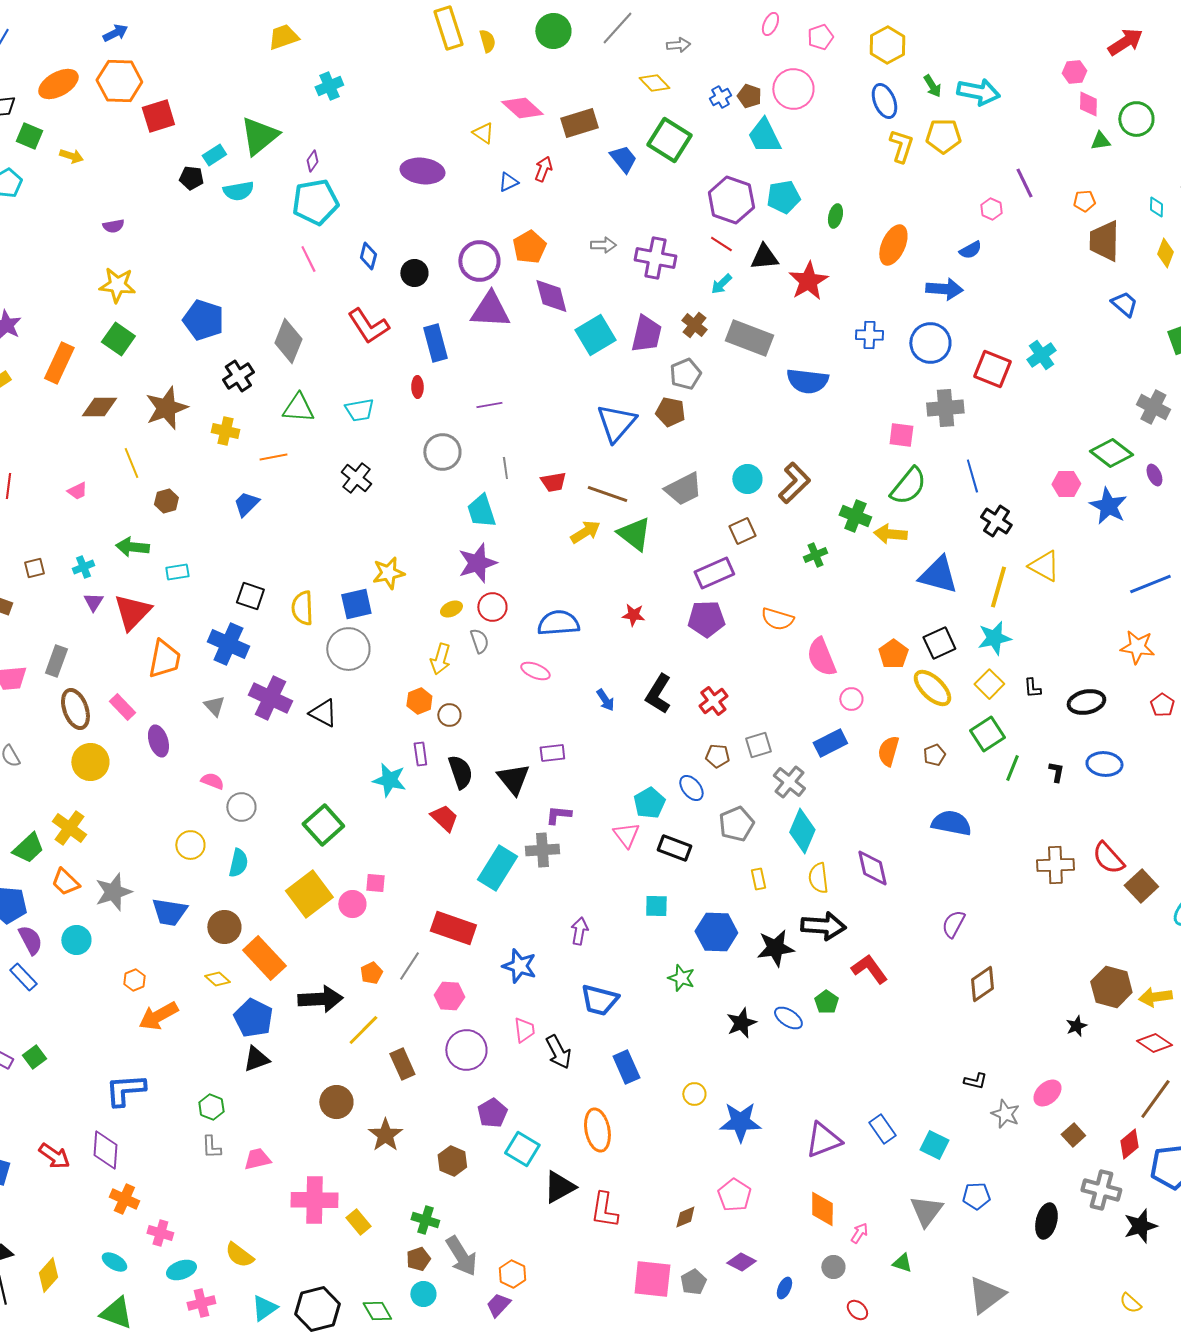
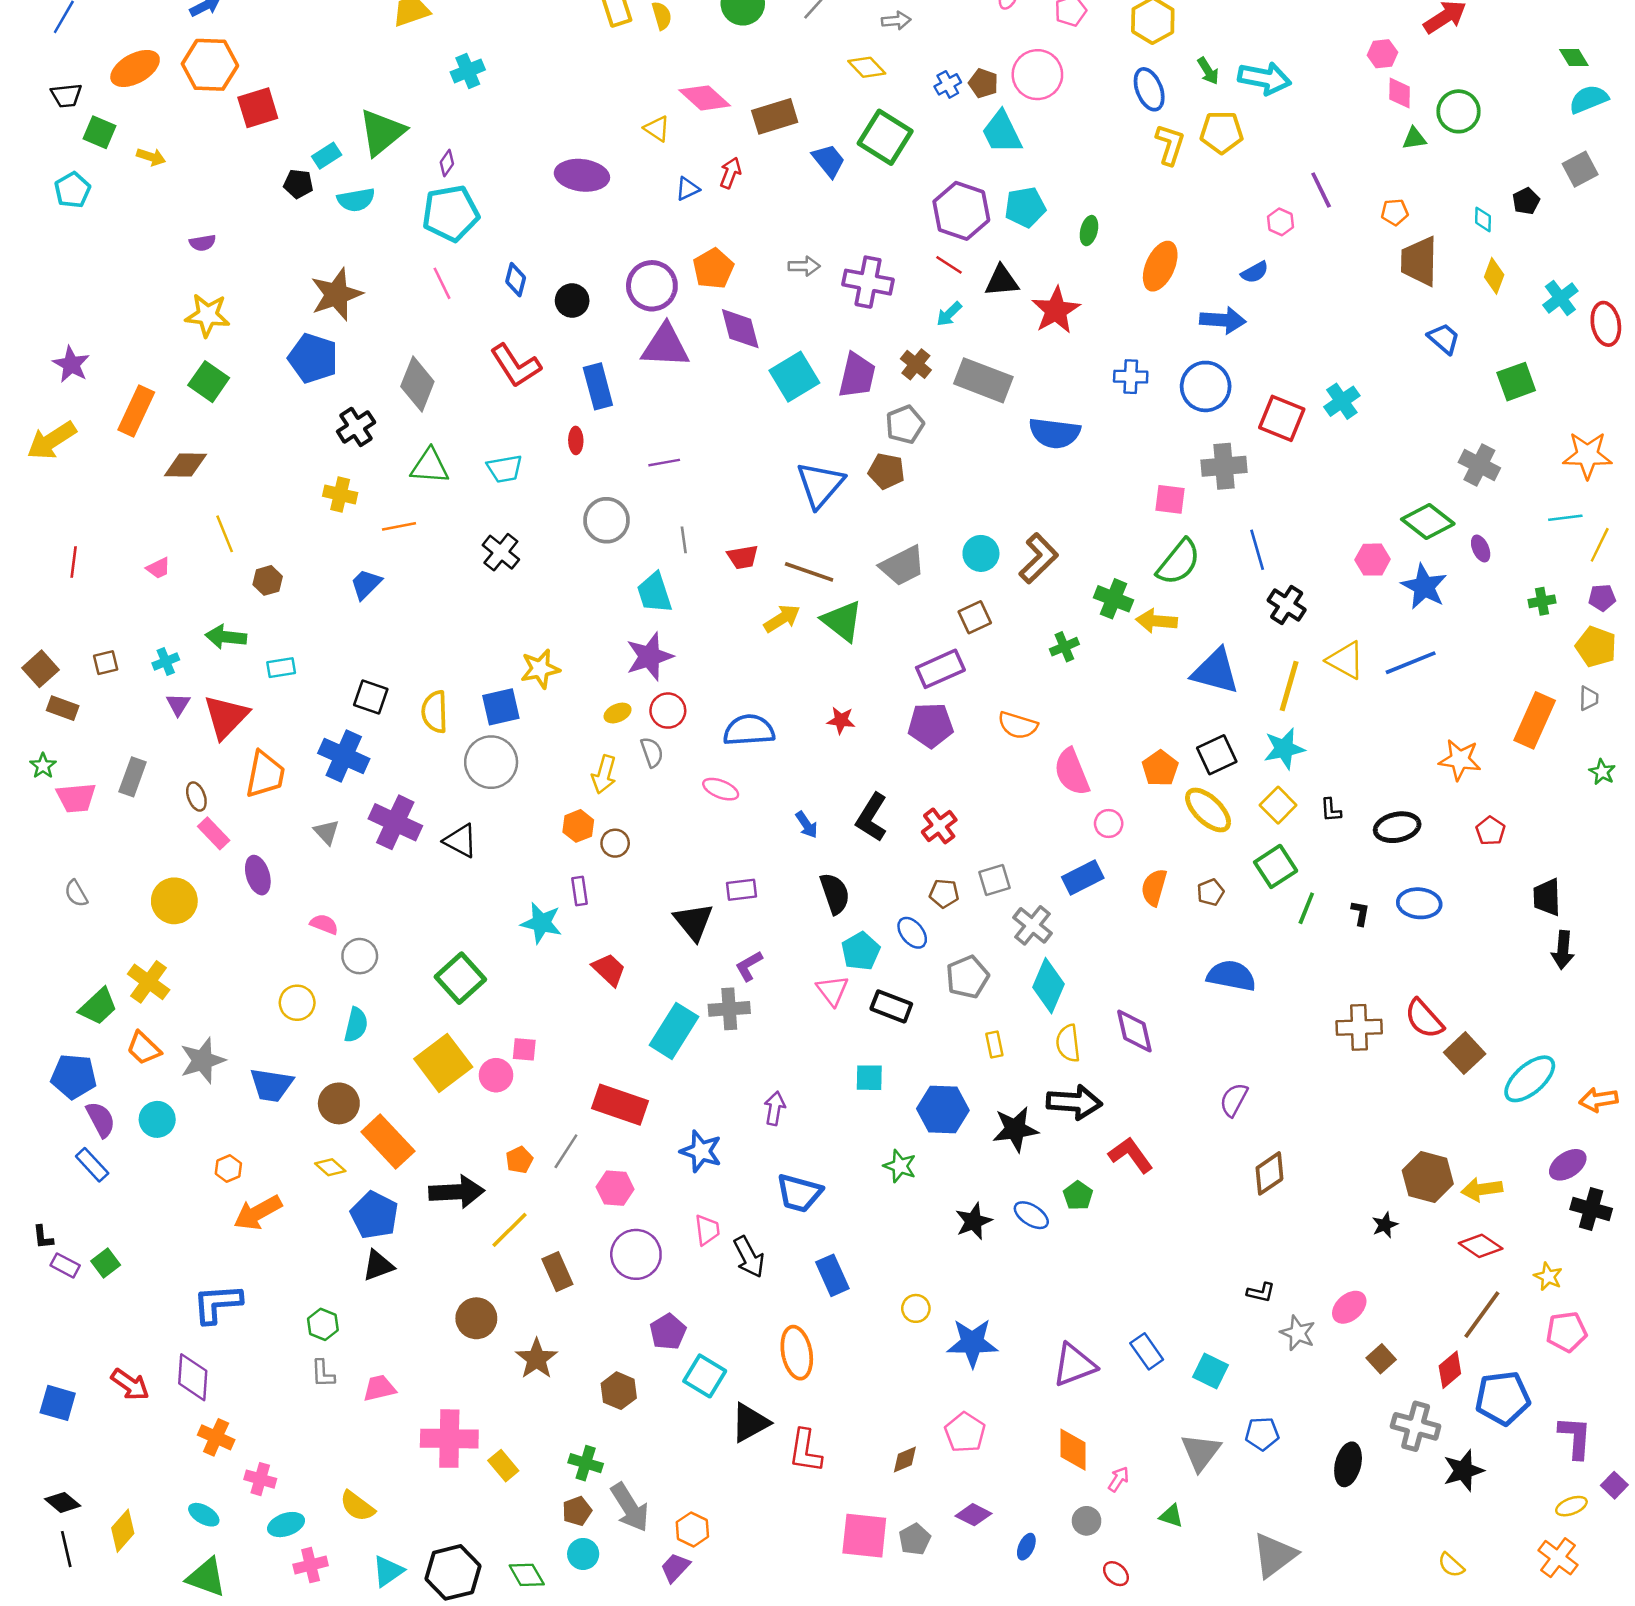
brown star: (166, 408) -> (336, 294), moved
blue line: (1150, 584) -> (1411, 663), moved
brown ellipse: (75, 709) -> (196, 796), moved, size x0.6
black semicircle: (460, 772) -> (835, 893), moved
purple L-shape: (558, 815) -> (749, 966), turned -36

